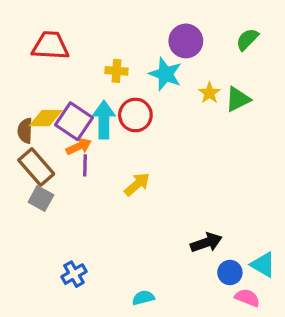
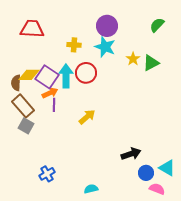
purple circle: (186, 41) -> (107, 26), moved

